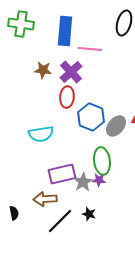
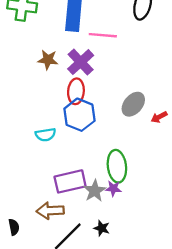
blue hexagon: (91, 117) -> (79, 115), moved
gray ellipse: (116, 126) -> (133, 104), moved
cyan semicircle: (41, 134) -> (46, 135), size x0.7

